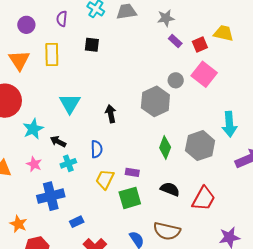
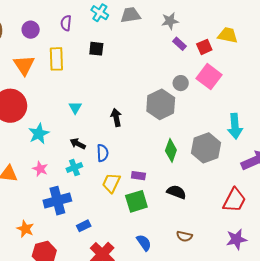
cyan triangle: (70, 103) -> (75, 108), size x0.6
black arrow: (58, 141) -> (78, 144), moved
red trapezoid: (204, 199) -> (234, 200), moved
brown semicircle: (167, 231) -> (184, 236), moved, size x0.6

